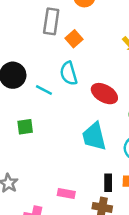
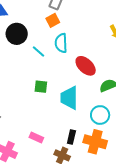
orange square: (74, 39) -> (53, 20), moved
green square: (25, 127) -> (41, 87), moved

